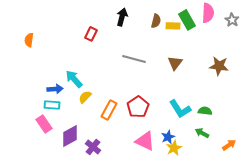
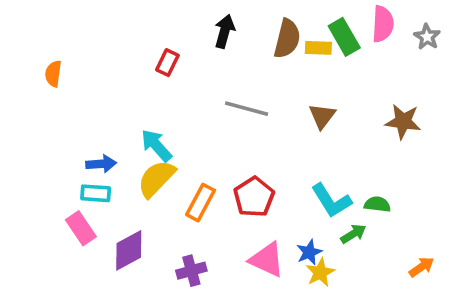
brown semicircle: (156, 21) -> (287, 39), size x1.5
cyan arrow: (74, 79) -> (156, 145), moved
yellow semicircle: (85, 97) -> (156, 179), size x1.6
green arrow: (202, 133) -> (353, 234), moved, turned 120
purple cross: (93, 147) -> (191, 271), moved, turned 35

